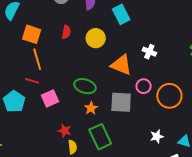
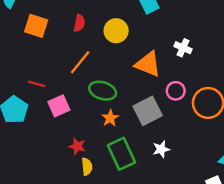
orange line: (37, 59) -> (80, 62), moved, turned 55
gray square: (121, 102) -> (148, 111), turned -30
white star: (157, 136) -> (161, 149), moved

